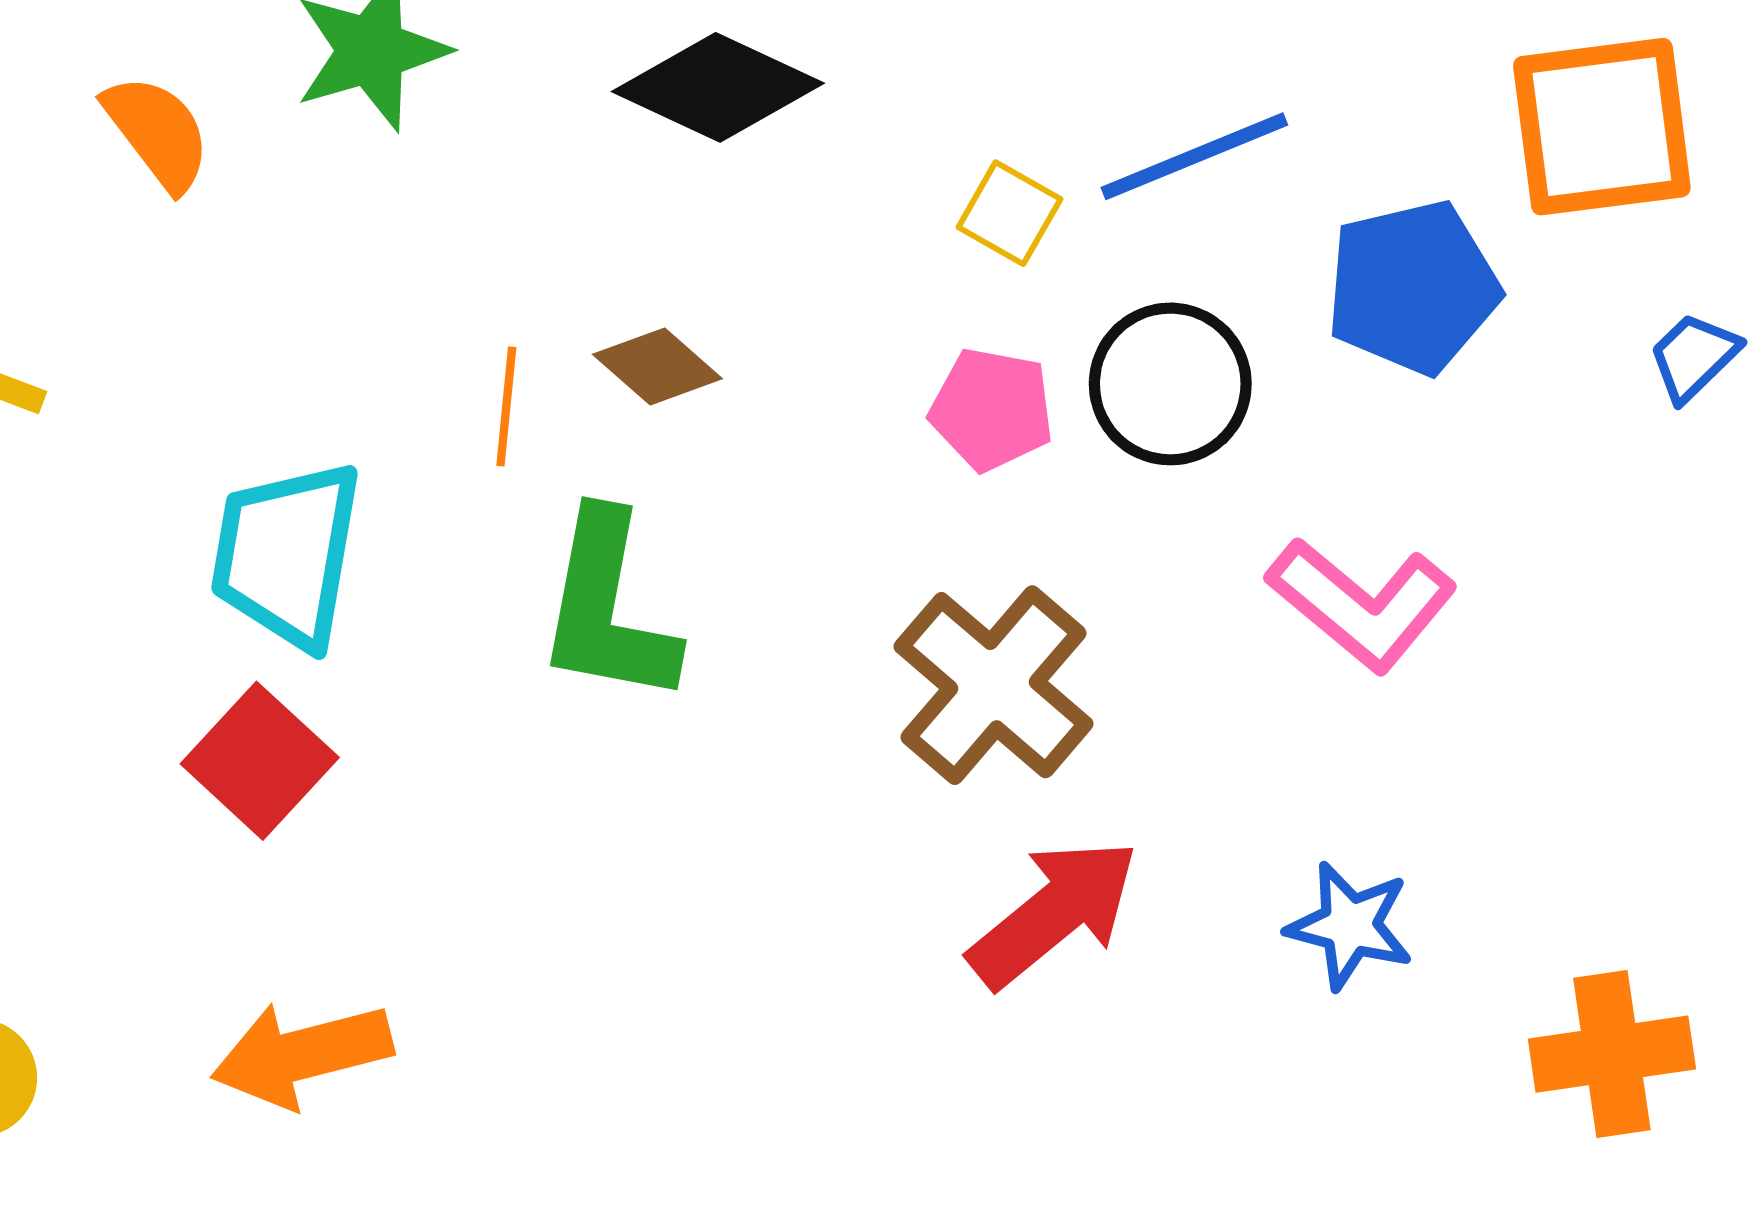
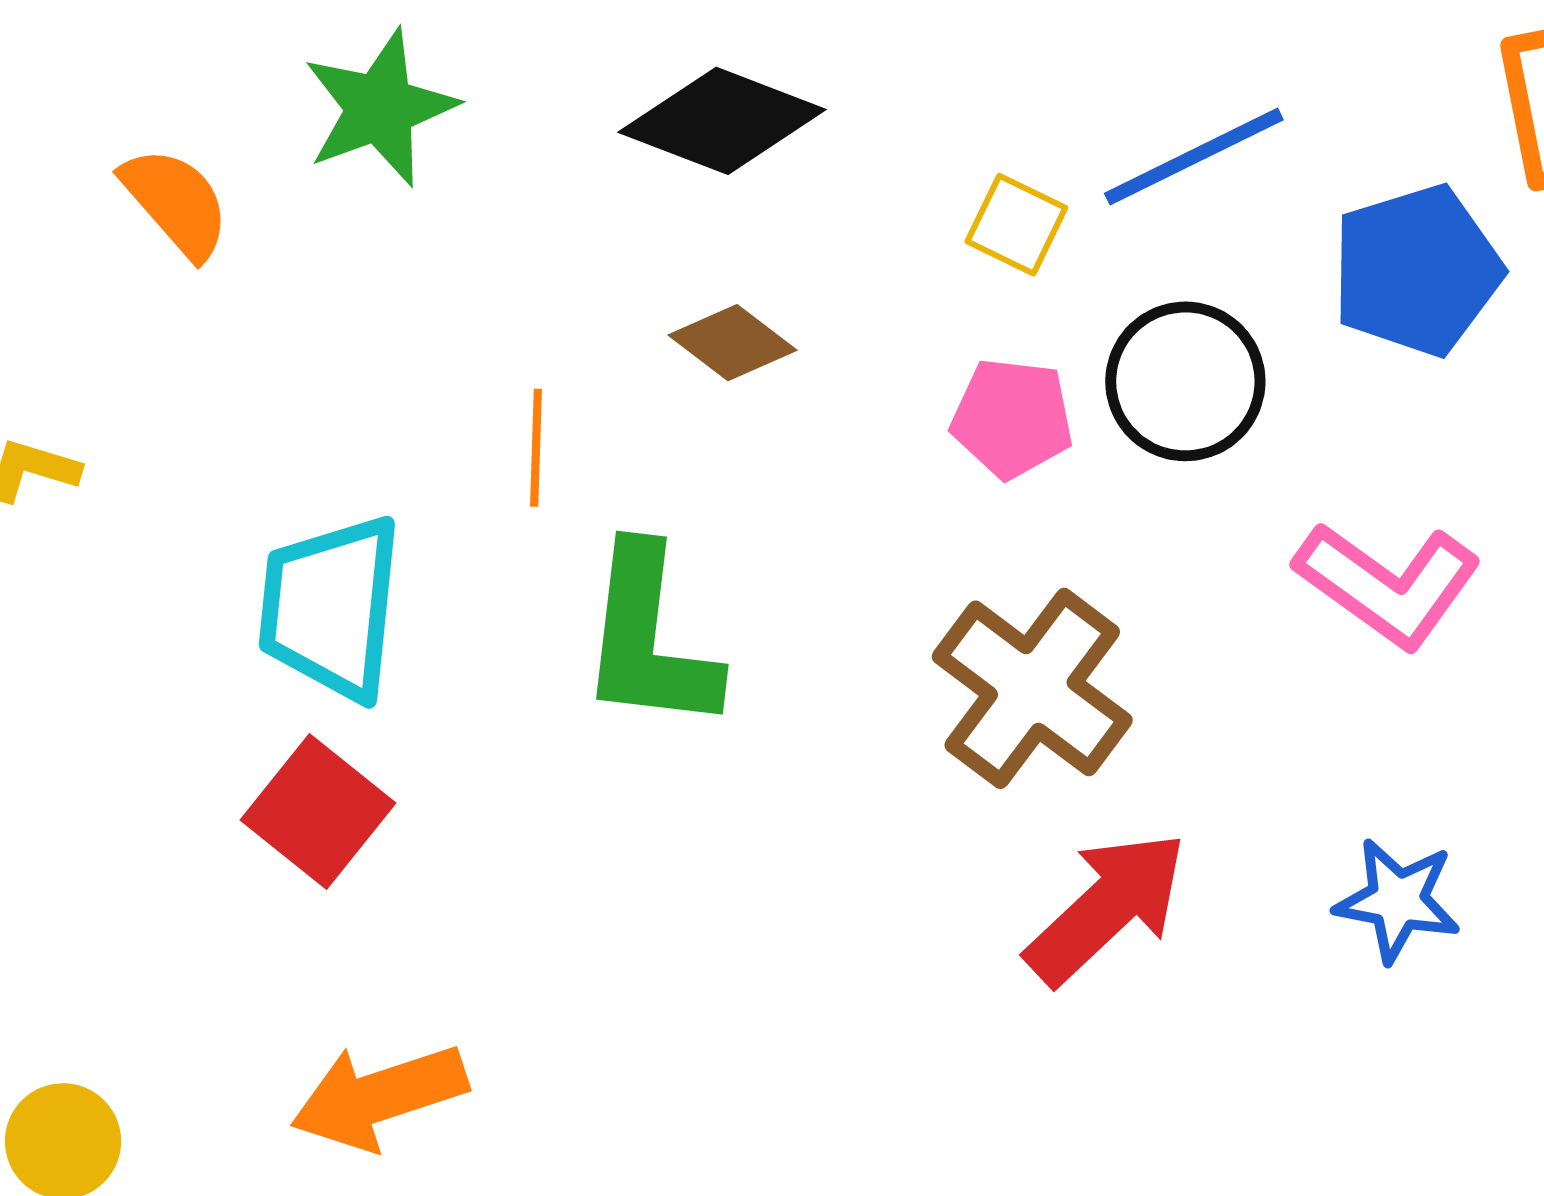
brown diamond: (657, 367) -> (733, 343), moved

